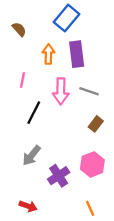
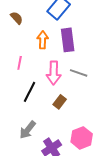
brown rectangle: (96, 124) -> (60, 102), moved

